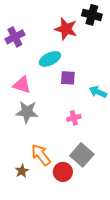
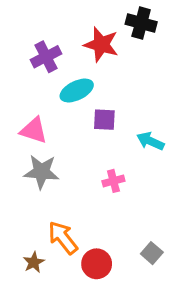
purple cross: (15, 37) -> (46, 57), moved
gray square: (82, 155) -> (152, 253), moved, size x0.6

